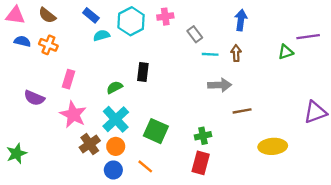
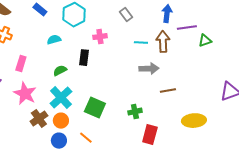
pink cross: (165, 17) -> (100, 37), moved
gray rectangle: (195, 34) -> (126, 15), moved
cyan semicircle: (102, 35) -> (54, 40), moved
purple line: (308, 37) -> (187, 28), moved
brown arrow: (236, 53) -> (163, 42), size x1.5
red rectangle: (201, 163) -> (150, 135), moved

